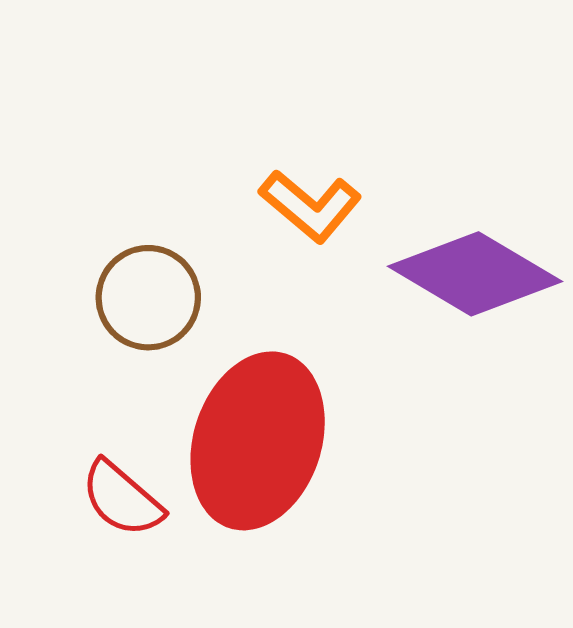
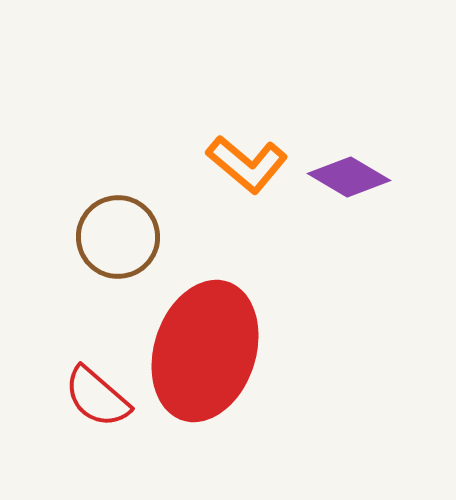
purple diamond: (475, 274) -> (349, 177), moved, size x0.6

